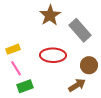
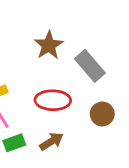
brown arrow: (77, 85) -> (51, 141), moved

